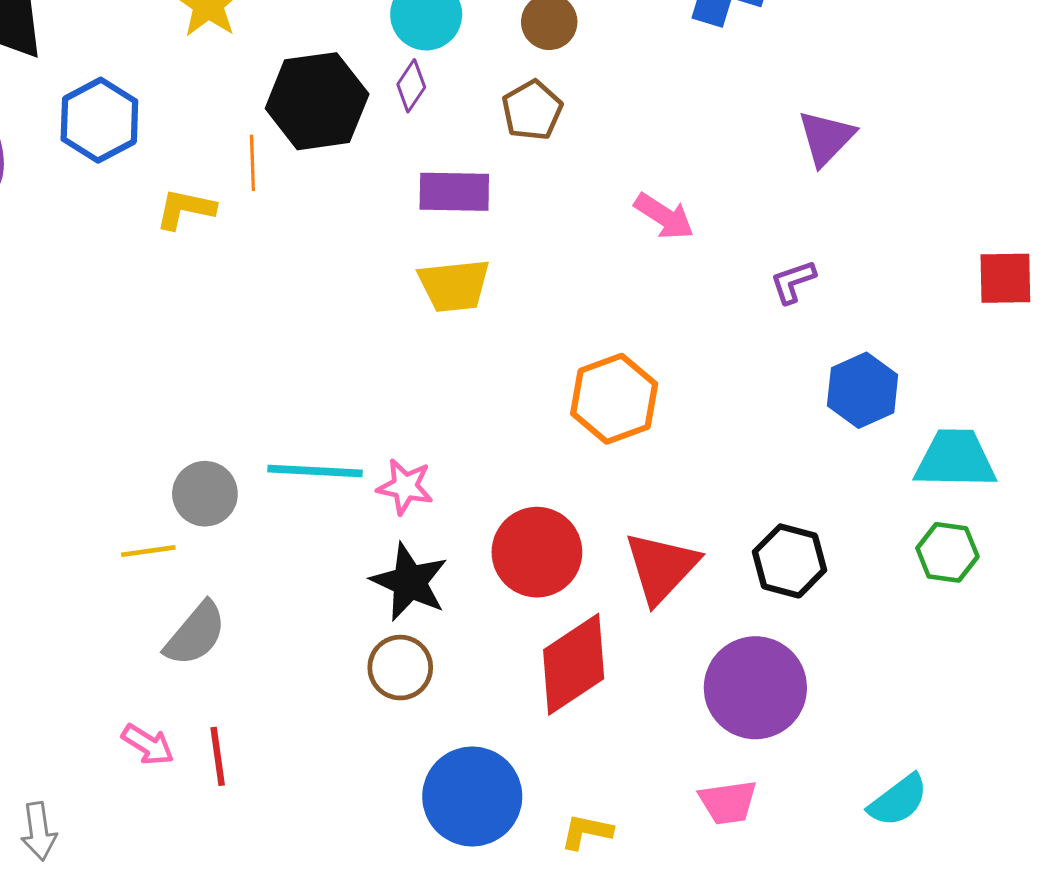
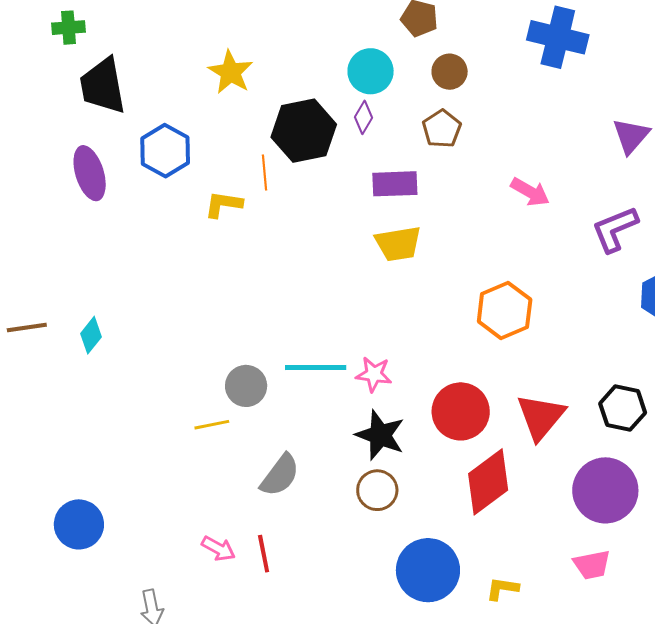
purple L-shape: (793, 282) -> (615, 229), size x1.6
gray semicircle: (195, 634) -> (280, 475), moved

